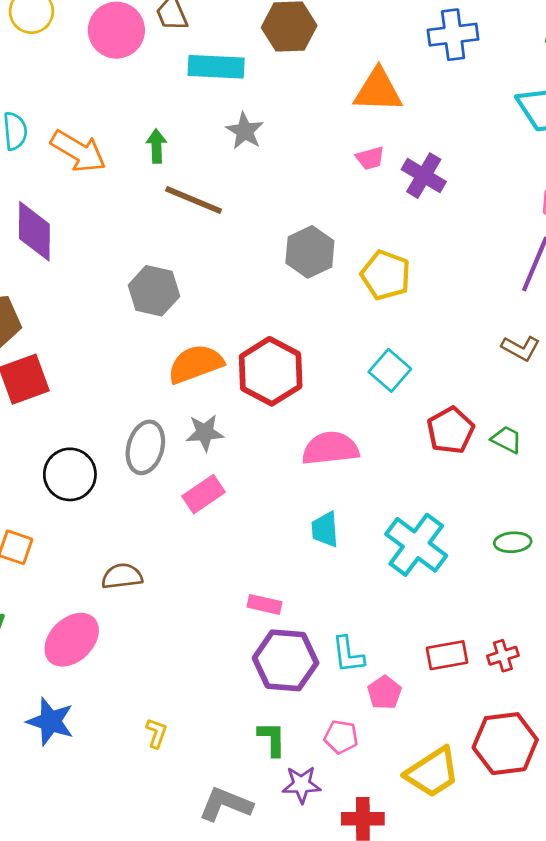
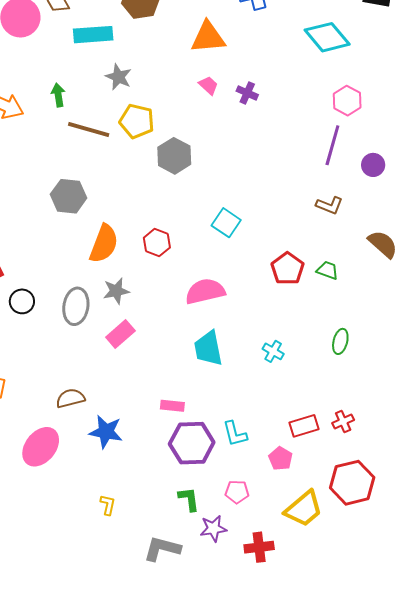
pink trapezoid: (370, 158) -> (208, 85), turned -115
purple cross: (424, 176) -> (247, 93), size x0.7
yellow pentagon: (386, 275) -> (137, 121), moved
orange semicircle: (196, 364) -> (104, 244), turned 138
cyan square: (390, 370) -> (226, 223), moved
red hexagon: (271, 371) -> (157, 243), size x0.6
black circle: (70, 474) -> (22, 301), moved, size x0.7
cyan trapezoid: (325, 529) -> (208, 348), size x1.4
green ellipse: (513, 542) -> (340, 341), turned -65
cyan cross: (416, 545) -> (273, 351), size x0.5
pink pentagon: (384, 693) -> (280, 459), moved
blue star: (50, 721) -> (106, 432), moved

